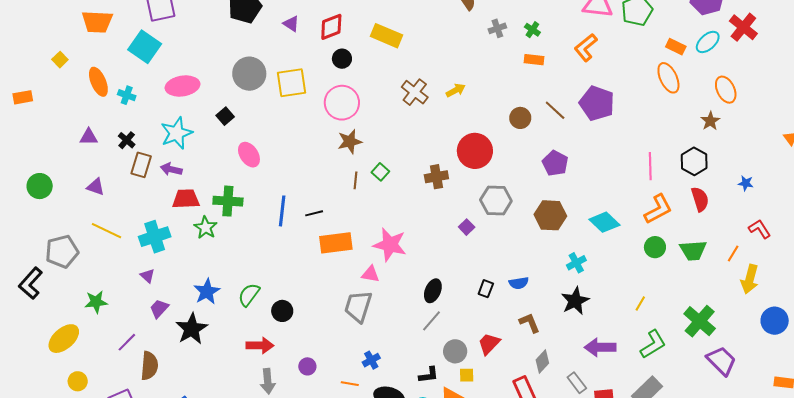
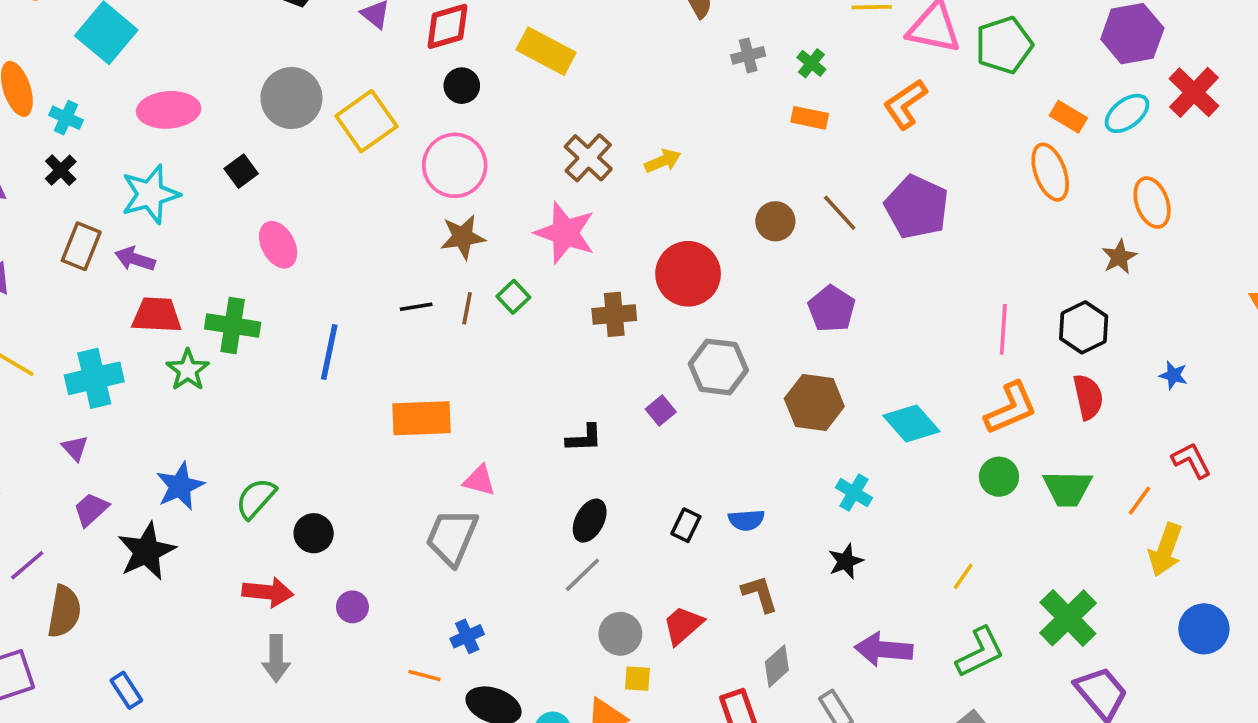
yellow square: (291, 83) -> (366, 121), turned -32
black cross: (127, 140) -> (61, 170), moved
black line: (314, 213) -> (416, 307), moved
pink star: (390, 245) -> (565, 233), moved
cyan cross: (576, 263) -> (854, 493), turned -36
black star: (575, 301) -> (846, 561), size x0.7
purple circle: (307, 366) -> (352, 607), moved
black L-shape: (429, 375) -> (584, 438), moved

